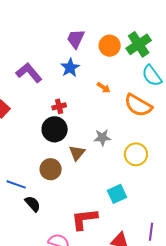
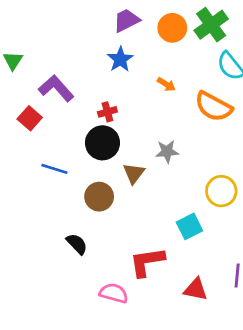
purple trapezoid: (76, 39) -> (127, 20), turned 40
purple L-shape: (29, 73) -> (56, 88), moved
yellow circle: (136, 154) -> (221, 191), moved
blue line: (16, 184) -> (54, 169), moved

